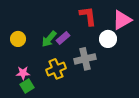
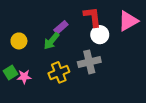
purple rectangle: (63, 38) -> (61, 27), moved
white circle: (108, 39) -> (100, 35), moved
green square: (27, 86) -> (11, 72), moved

